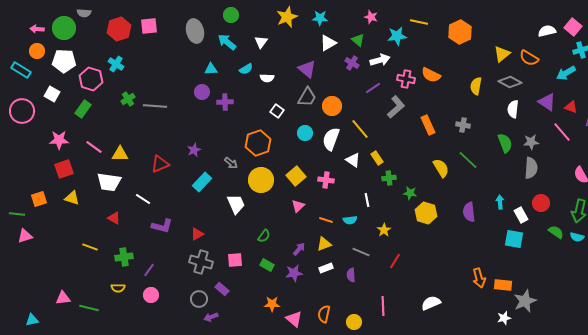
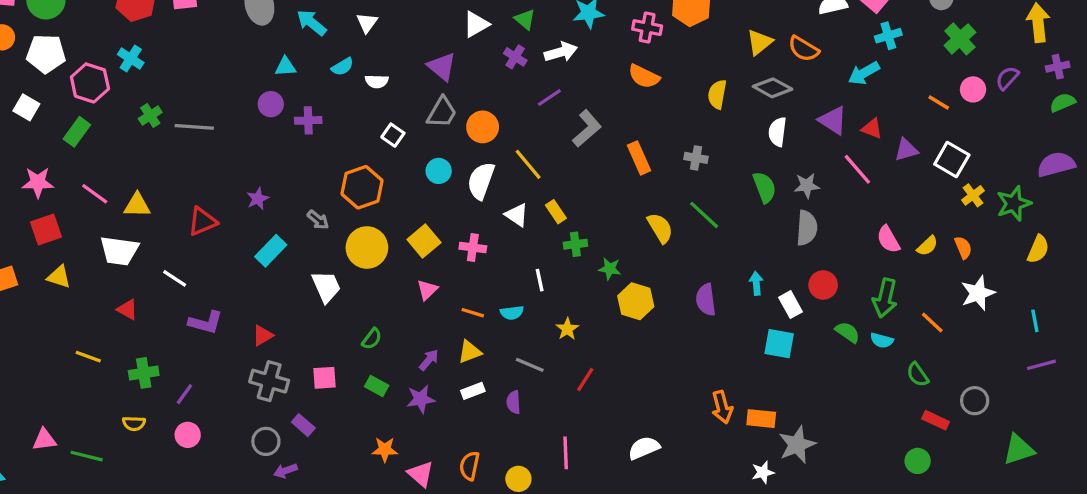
pink cross: (406, 79) -> (647, 28), moved

